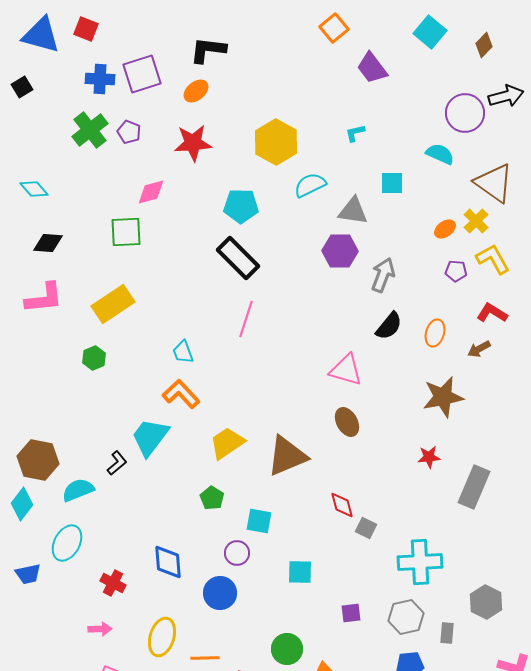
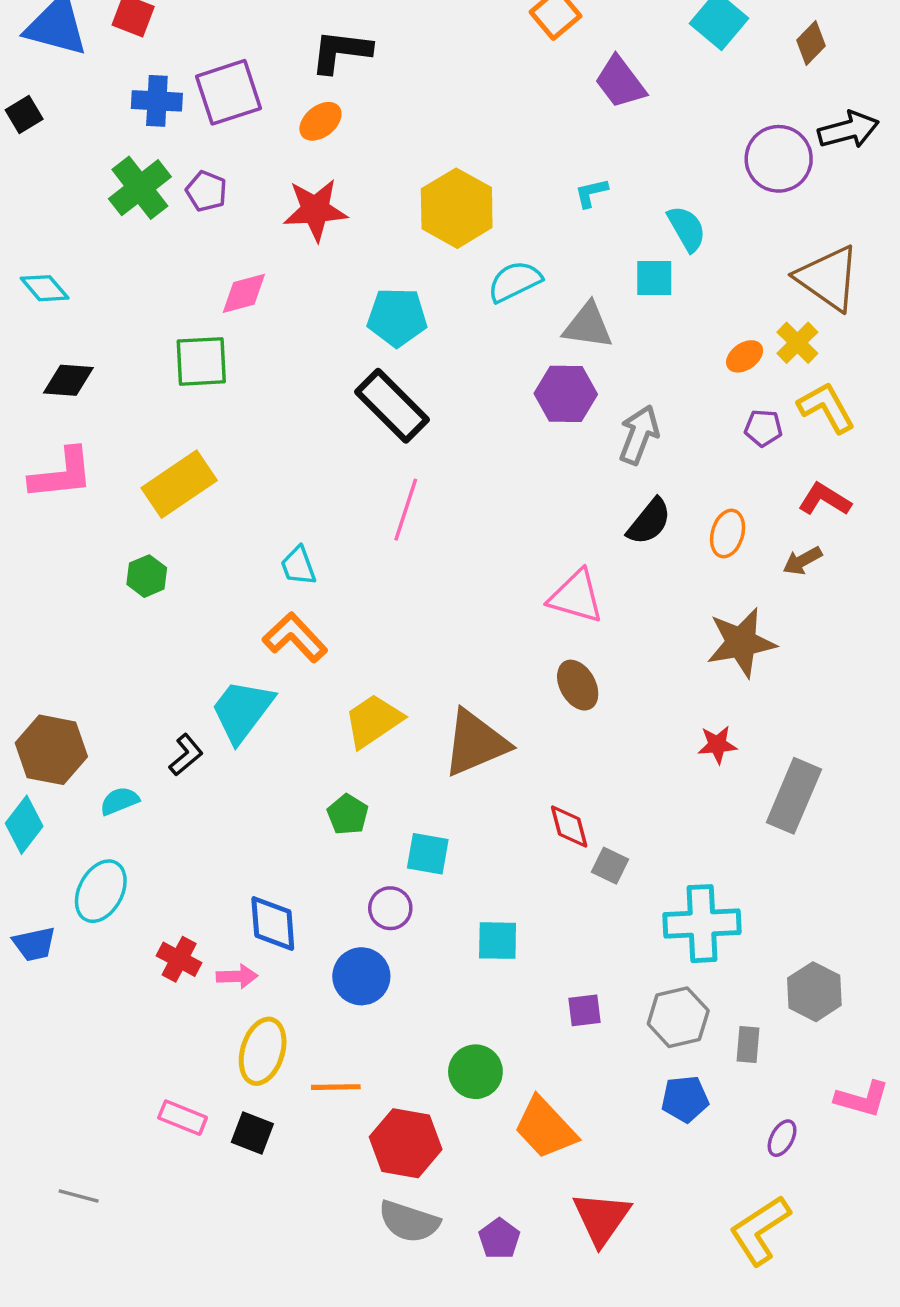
cyan semicircle: (440, 154) -> (687, 229), moved, turned 36
cyan semicircle: (78, 490) -> (119, 801), size x0.7
pink arrow: (100, 629) -> (237, 976), moved

